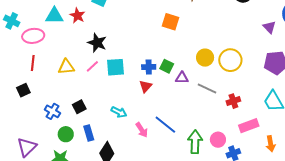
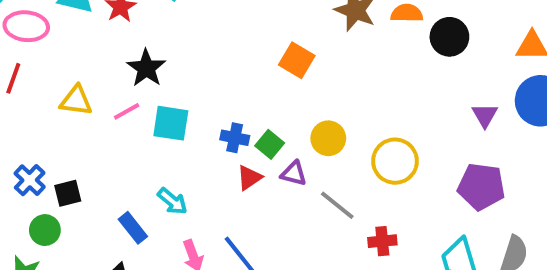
yellow circle: (205, 58) -> (328, 138), moved
red triangle: (146, 86) -> (249, 178), moved
black square: (79, 107) -> (68, 193), moved
cyan arrow: (119, 112) -> (172, 201), moved
blue rectangle: (89, 133) -> (133, 228), moved, turned -35

